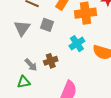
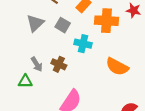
cyan cross: (77, 44) -> (83, 44), moved, turned 35
brown cross: (51, 61) -> (59, 64), turned 32

